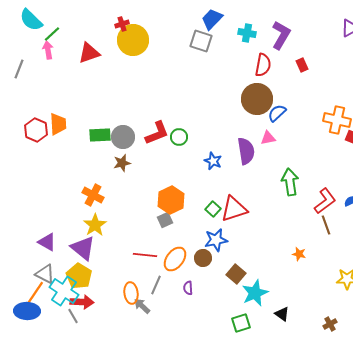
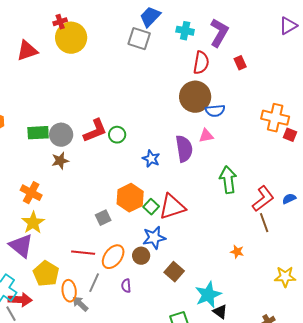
blue semicircle: (277, 113) -> (215, 111), turned -144
orange hexagon: (171, 200) -> (130, 198), moved
yellow pentagon: (79, 276) -> (46, 274), moved
cyan star: (255, 293) -> (208, 295), moved

